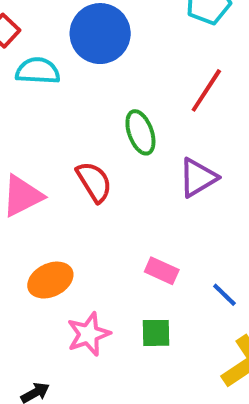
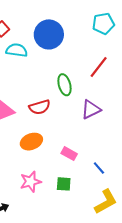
red semicircle: (94, 182) -> (40, 107), turned 100
orange ellipse: (50, 280) -> (31, 142), moved

